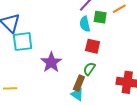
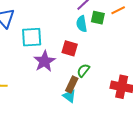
cyan square: (23, 42) -> (32, 37), moved
red square: (93, 46) -> (70, 48), moved

